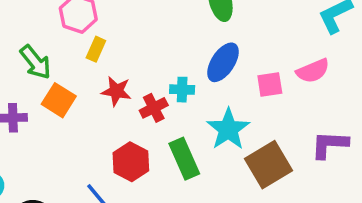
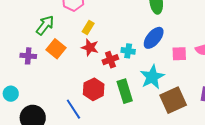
yellow rectangle: (96, 49) -> (88, 27), moved
green arrow: (35, 62) -> (45, 25), turned -110

